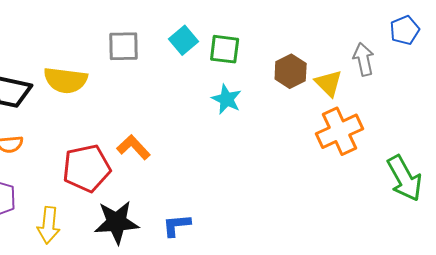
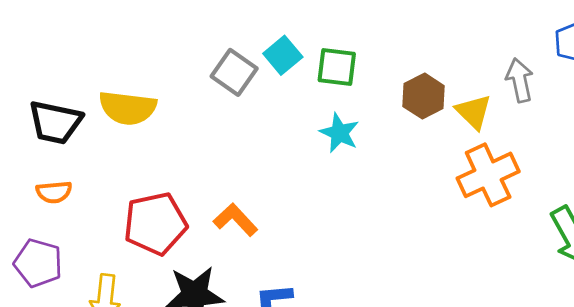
gray square: (124, 46) -> (234, 72), moved, turned 36
orange L-shape: (134, 147) -> (235, 220), moved

